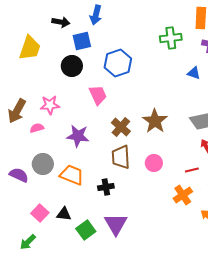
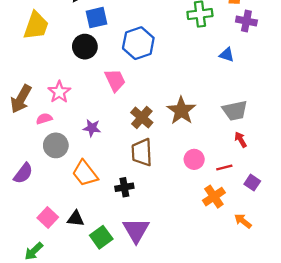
pink star: (50, 105) -> (59, 92), turned -30
purple star: (78, 136) -> (92, 128), size x0.7
pink circle: (154, 163) -> (194, 159), moved
gray circle: (43, 164) -> (56, 145), moved
purple semicircle: (19, 175) -> (23, 173), turned 102
orange trapezoid: (72, 175) -> (85, 173), turned -150

